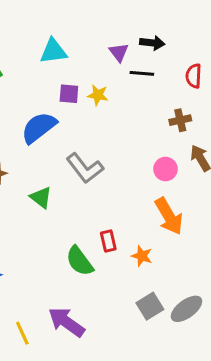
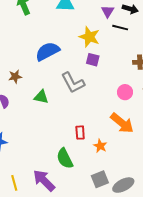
purple square: (69, 94) -> (93, 60), moved
yellow star: (98, 95) -> (89, 37), size x1.5
green triangle: (41, 197) -> (41, 97), turned -35
orange arrow: (169, 216) -> (122, 123), turned -30
green semicircle: (80, 261) -> (65, 158), moved

